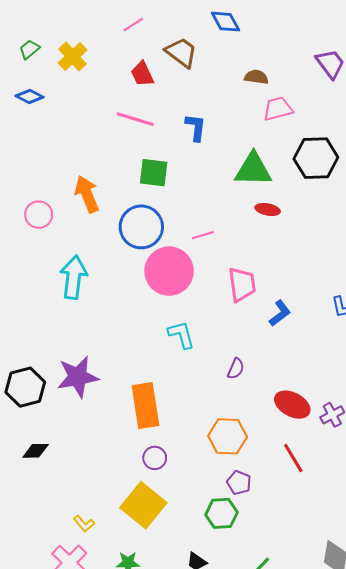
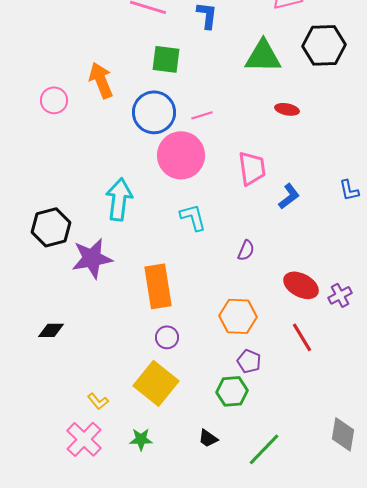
red ellipse: (268, 209) -> (287, 109), moved
pink line: (203, 235) -> (202, 115), moved
cyan arrow: (74, 277) -> (119, 199), moved
black hexagon: (25, 387) -> (51, 227), moved

